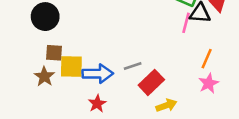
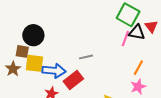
black circle: (45, 17) -> (33, 35), moved
gray line: (133, 66) -> (86, 57), moved
red rectangle: (151, 82) -> (73, 80), moved

